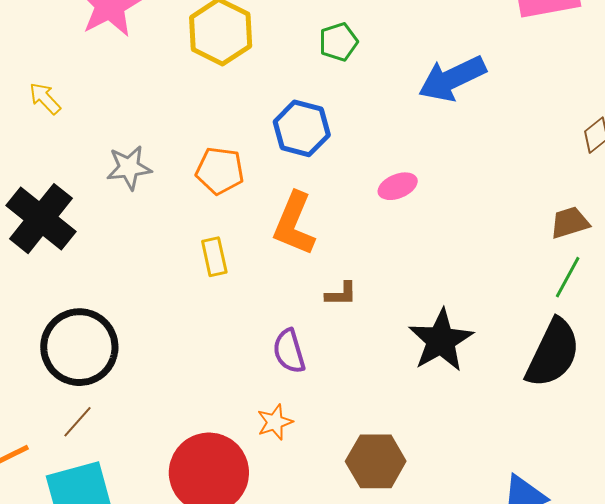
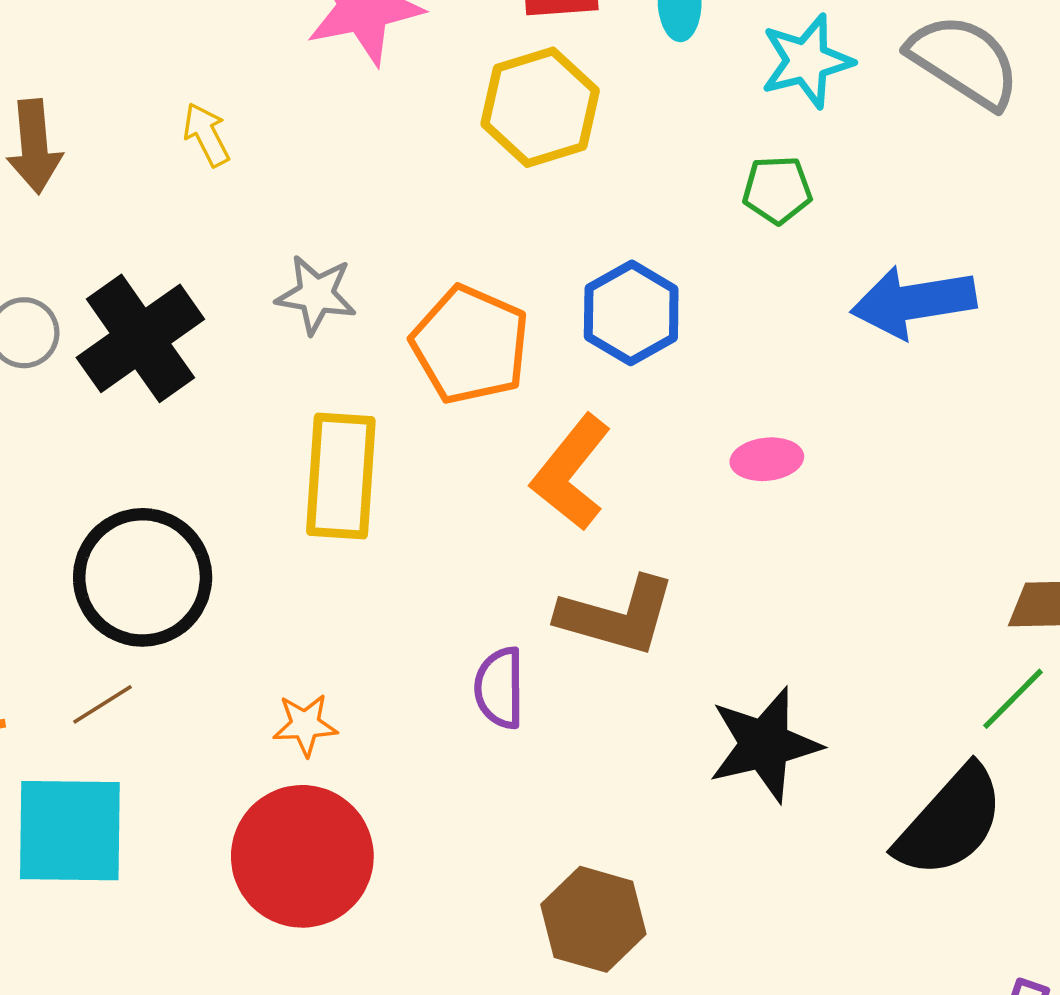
green pentagon: (338, 42) -> (777, 190), moved
orange pentagon: (220, 171) -> (470, 345), size x1.4
yellow rectangle: (214, 257) -> (341, 476), moved, size x1.8
brown L-shape: (341, 294) -> (617, 616), size x2.0
orange star: (275, 422) -> (305, 725), moved

